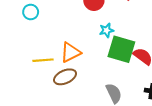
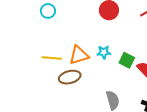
cyan star: (106, 30) -> (104, 52), moved
green square: (121, 49) -> (127, 60), size x0.6

